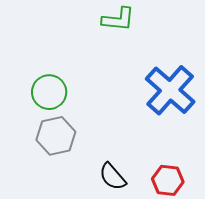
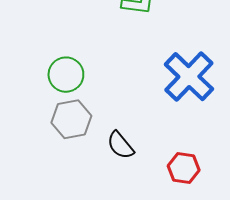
black semicircle: (113, 177) -> (120, 145), moved

